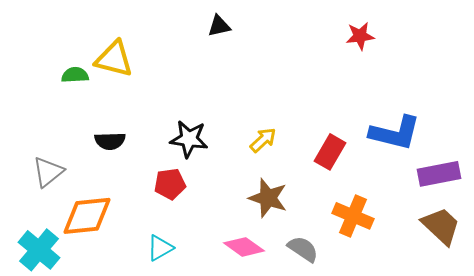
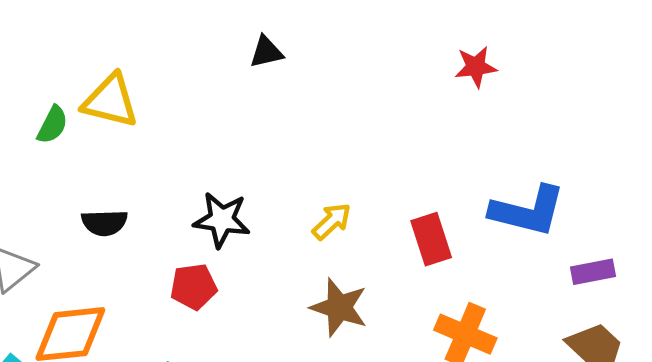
green semicircle: (75, 75) -> (52, 125), turned 120
red rectangle: (330, 152) -> (431, 239), turned -48
purple rectangle: (439, 174) -> (593, 272), size x0.7

